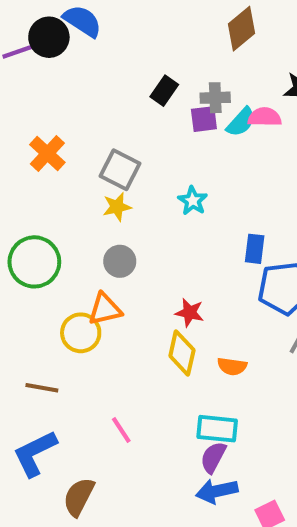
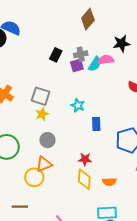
blue rectangle: (255, 249) -> (96, 124), moved

